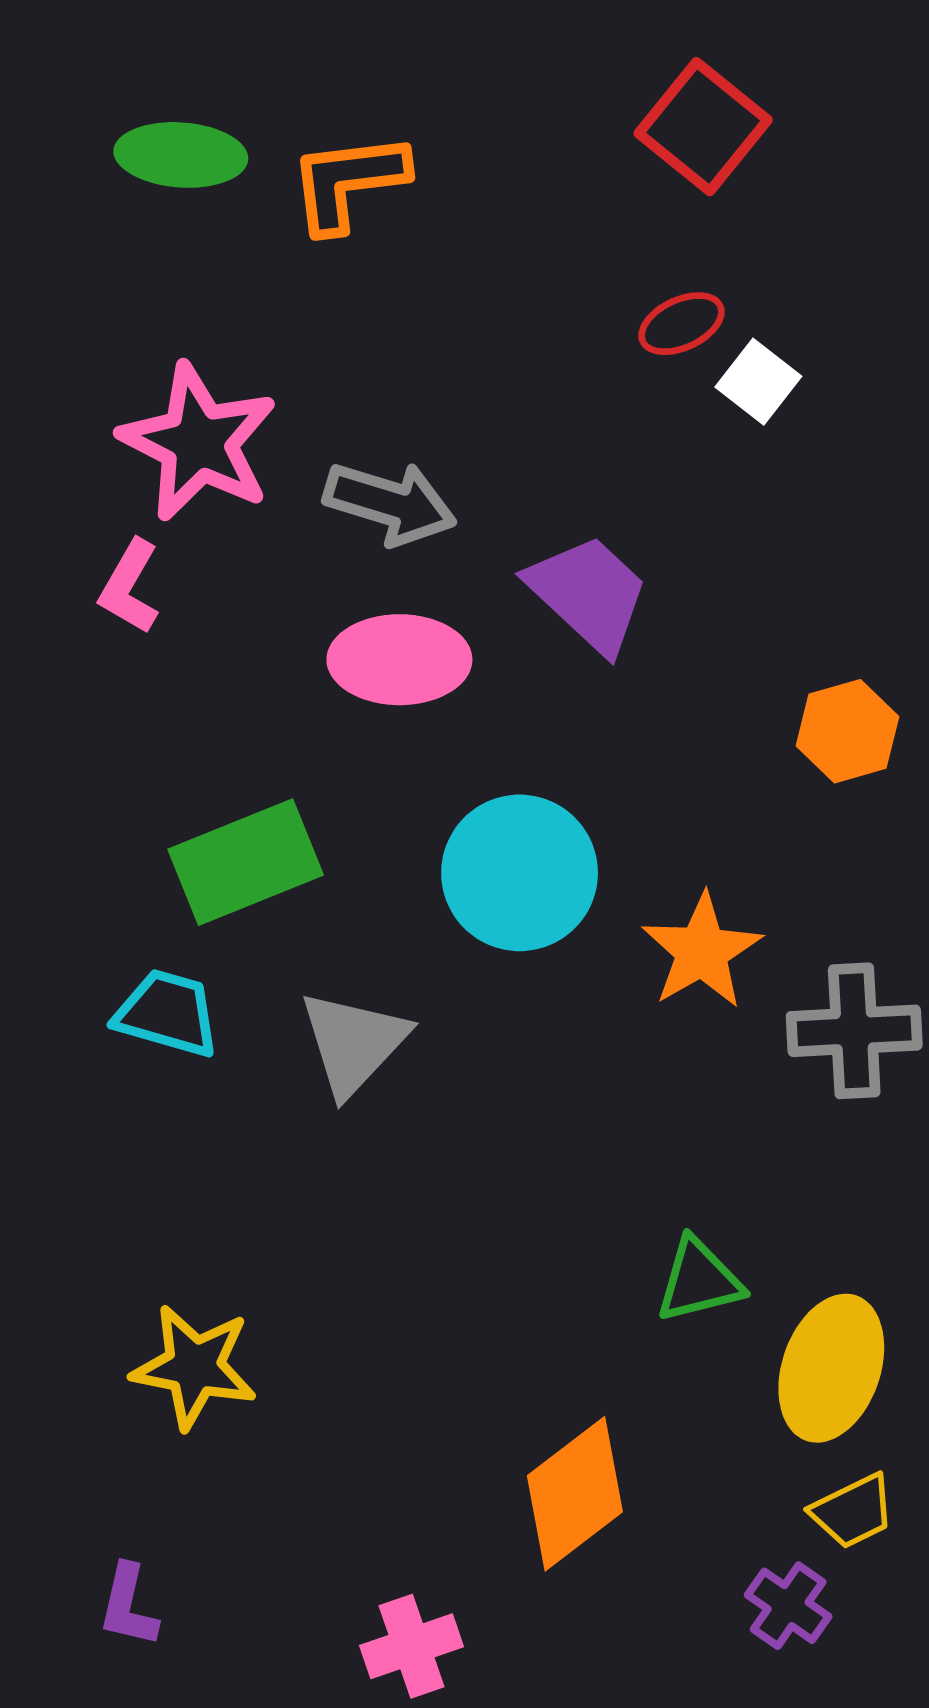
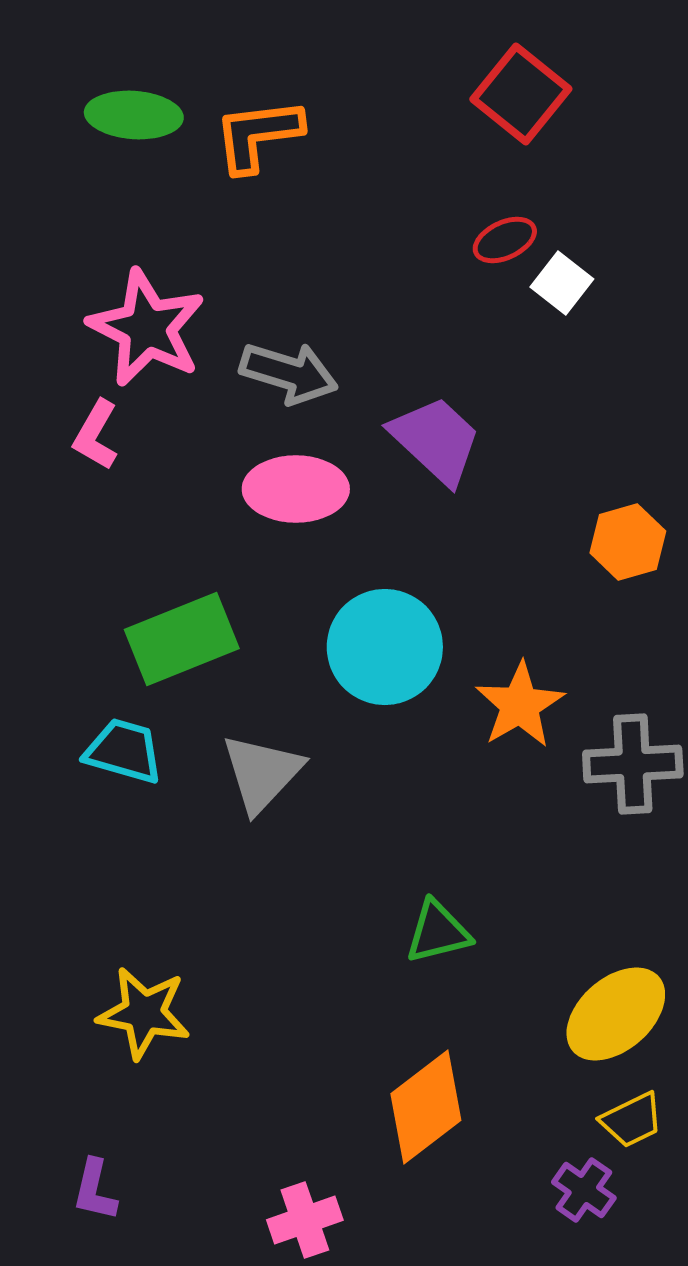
green triangle: (699, 1280) -> (438, 932), moved
yellow ellipse: (831, 1368) -> (616, 1014), turned 30

